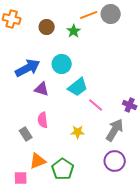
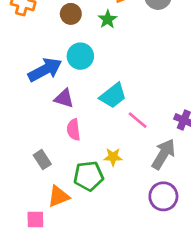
cyan circle: (62, 64) -> (80, 56), moved
pink semicircle: (43, 120) -> (74, 130), moved
green pentagon: (63, 169) -> (89, 176), moved, turned 30

